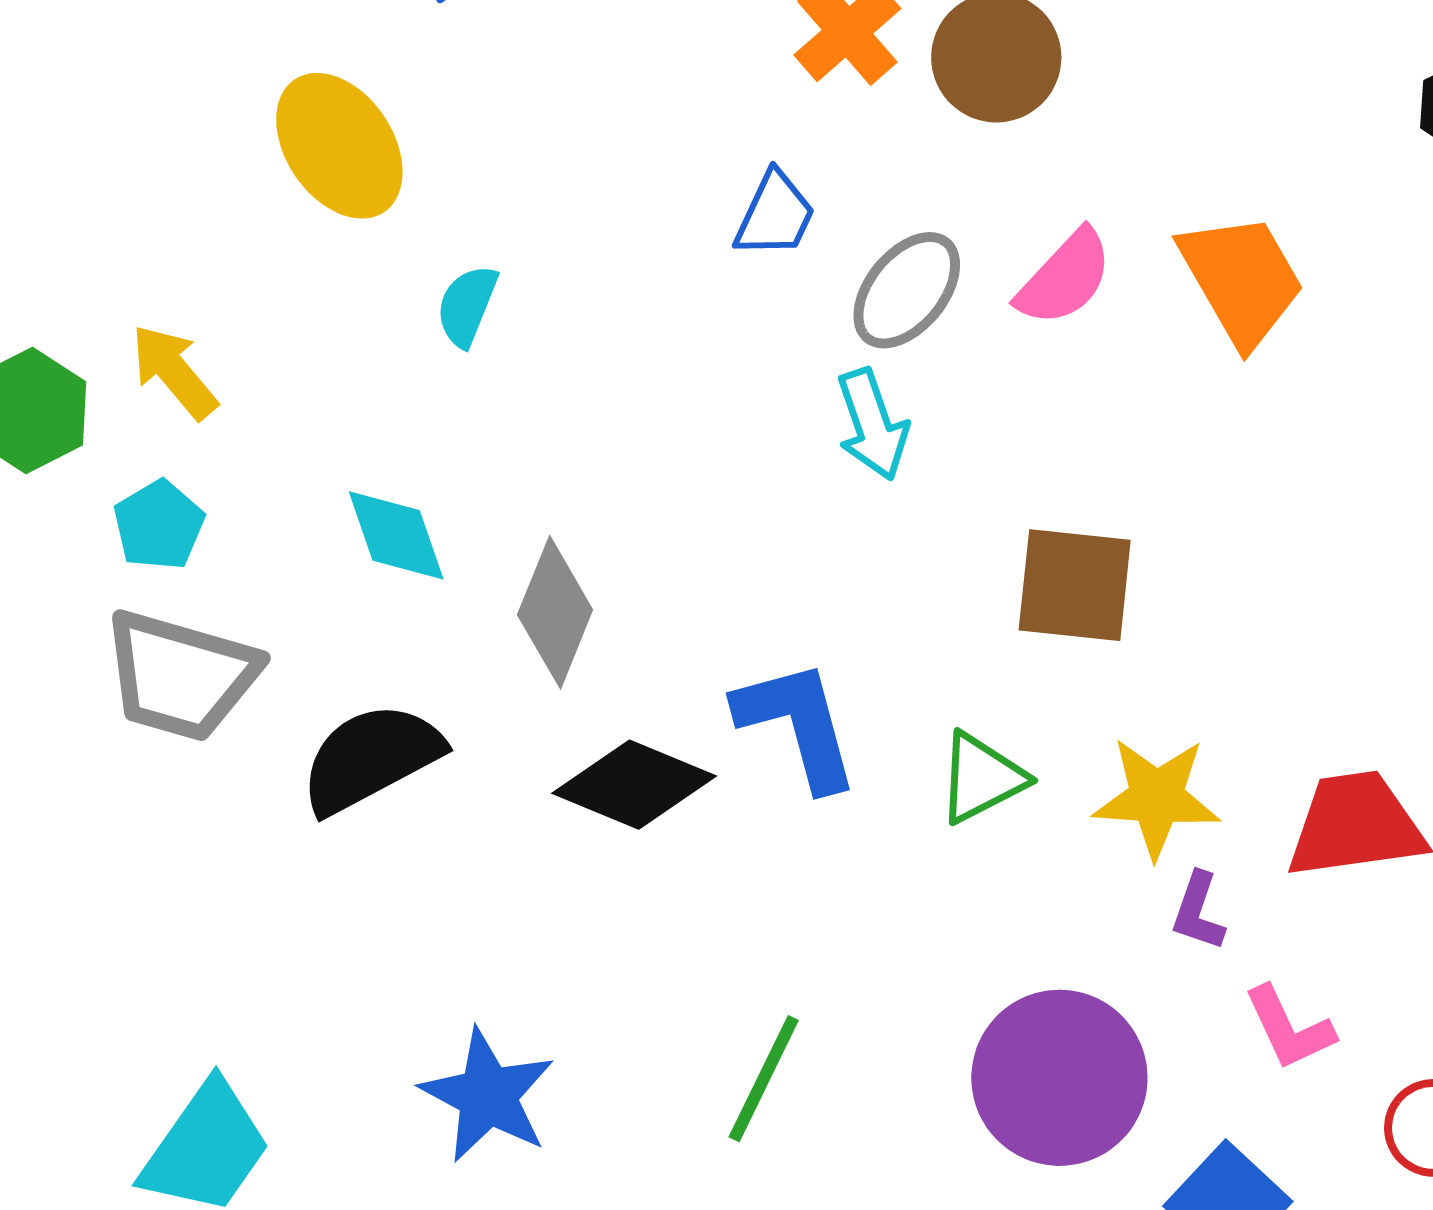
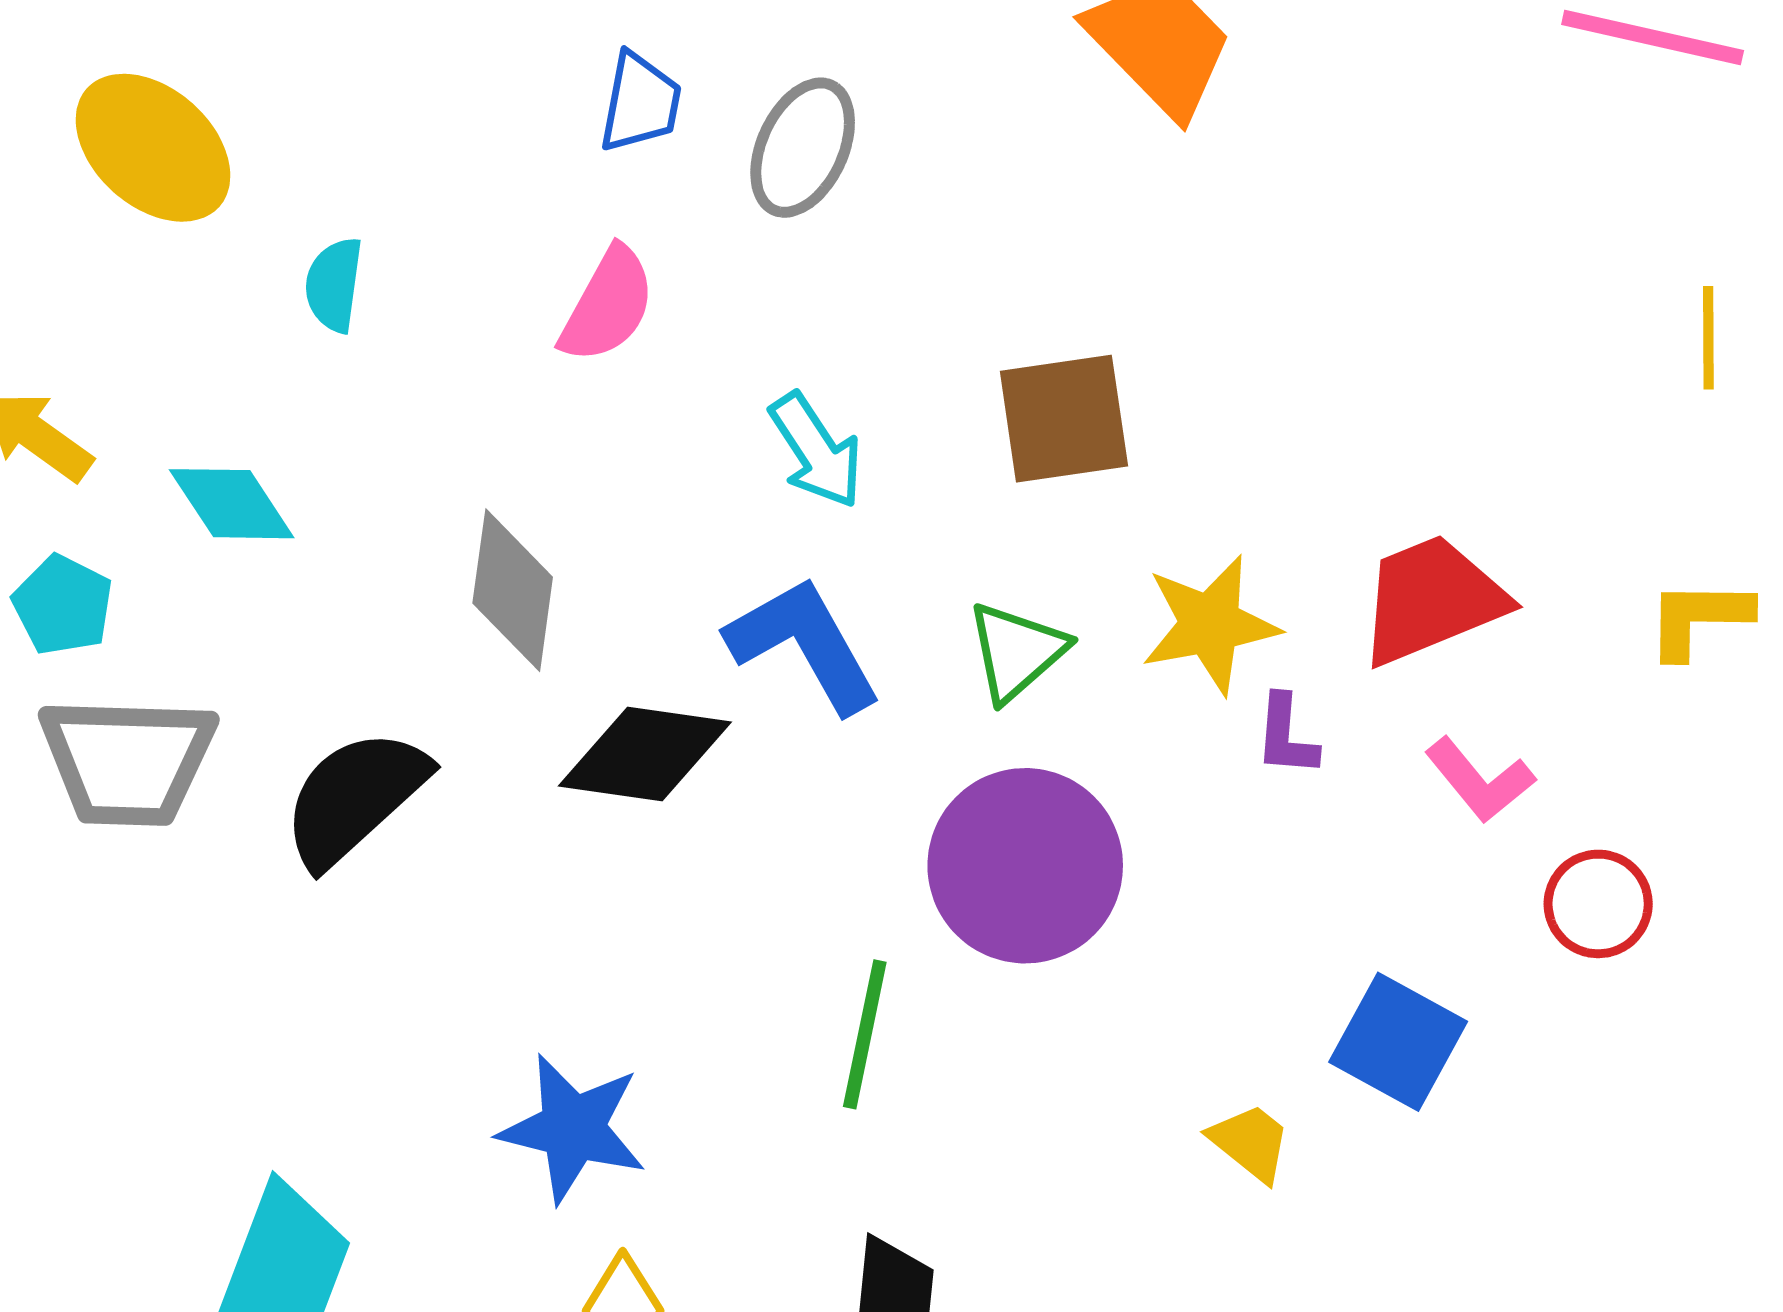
pink semicircle: (1065, 278) -> (608, 305), moved
cyan arrow: (872, 425) -> (816, 451), moved
cyan diamond: (396, 535) -> (232, 504), moved
pink L-shape: (1289, 1028) -> (1480, 780), moved
purple circle: (1059, 1078) -> (1025, 866), moved

